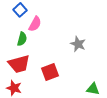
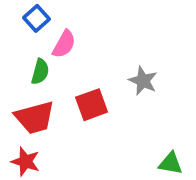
red square: (50, 72) -> (92, 105), moved

